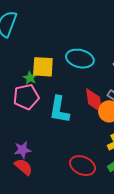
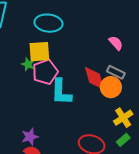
cyan ellipse: (80, 59) -> (48, 23), moved
pink pentagon: (26, 97) -> (45, 72), moved

